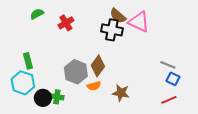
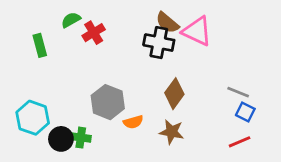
green semicircle: (37, 14) -> (71, 20), moved
green rectangle: (28, 61) -> (40, 45), moved
brown diamond: (98, 66) -> (174, 94), moved

